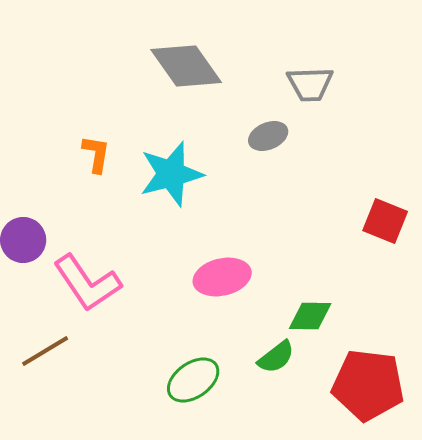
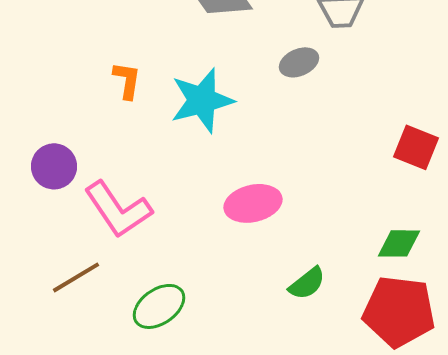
green diamond: (310, 316) -> (399, 243), moved
green ellipse: (193, 380) -> (159, 306), moved

